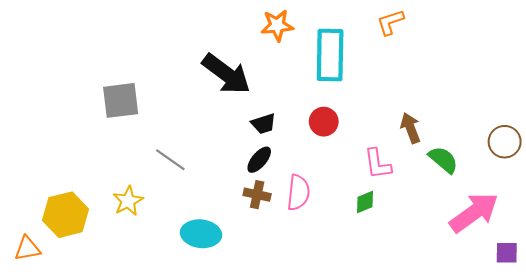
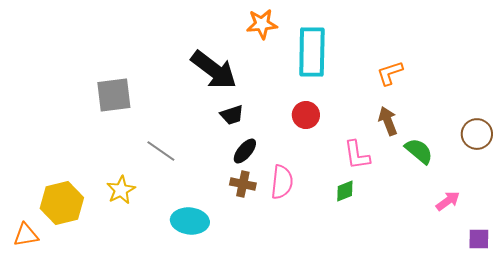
orange L-shape: (390, 22) -> (390, 73), moved
black trapezoid: (263, 124) -> (232, 115), moved
pink arrow: (474, 213) -> (448, 201), size x0.5

